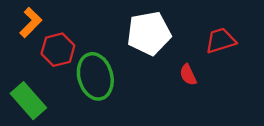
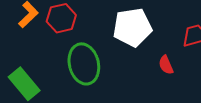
red hexagon: (58, 50) -> (61, 18), moved

